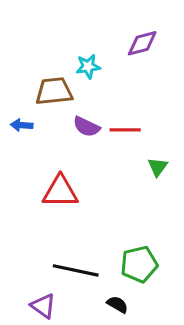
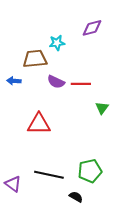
purple triangle: (43, 306) -> (13, 184), moved

